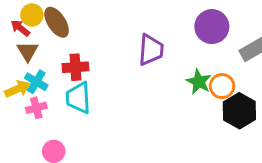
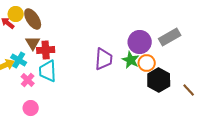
purple circle: (212, 27) -> (140, 42), moved
purple trapezoid: (151, 50) -> (104, 59), moved
brown triangle: (28, 51) -> (33, 43), moved
pink cross: (36, 108) -> (28, 80), moved, turned -32

